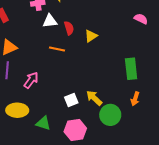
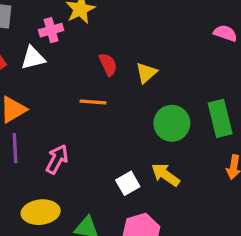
white triangle: (50, 21) -> (33, 58), moved
green circle: (110, 115) -> (172, 123), moved

